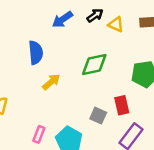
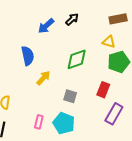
yellow triangle: (116, 25) -> (109, 42), moved
red rectangle: (122, 105) -> (103, 90), turned 42
gray square: (98, 116) -> (70, 96), moved

